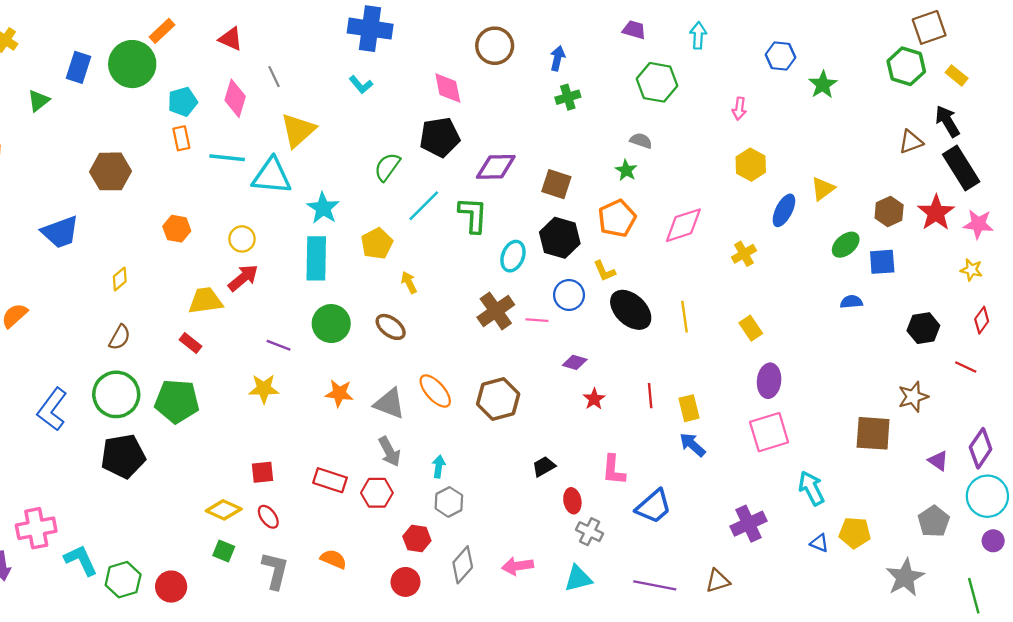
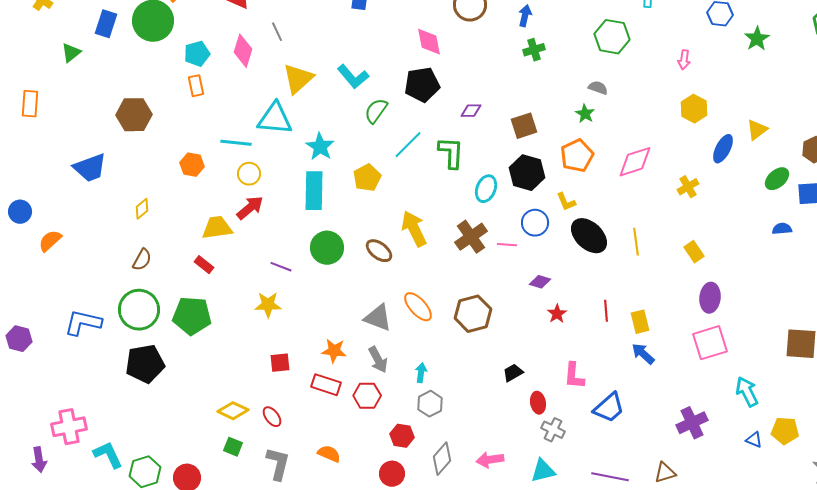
cyan L-shape: (361, 85) -> (353, 77), moved, size x1.5
cyan line: (227, 158) -> (236, 143), moved
purple diamond: (496, 167) -> (471, 111), size x0.6
brown square: (556, 184) -> (524, 126), turned -36
yellow arrow: (409, 282) -> (414, 229), moved, size x1.8
orange star: (339, 393) -> (334, 351), moved
blue L-shape: (52, 409) -> (83, 323), turned 66
red square: (263, 472) -> (280, 363), moved

